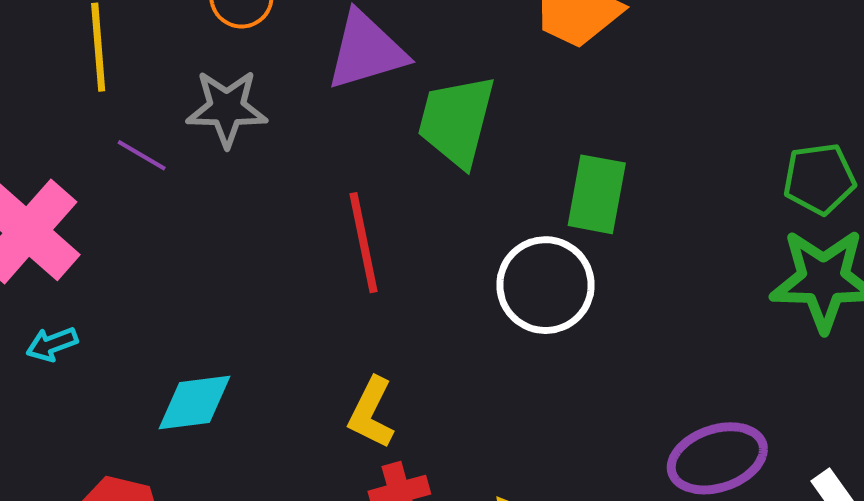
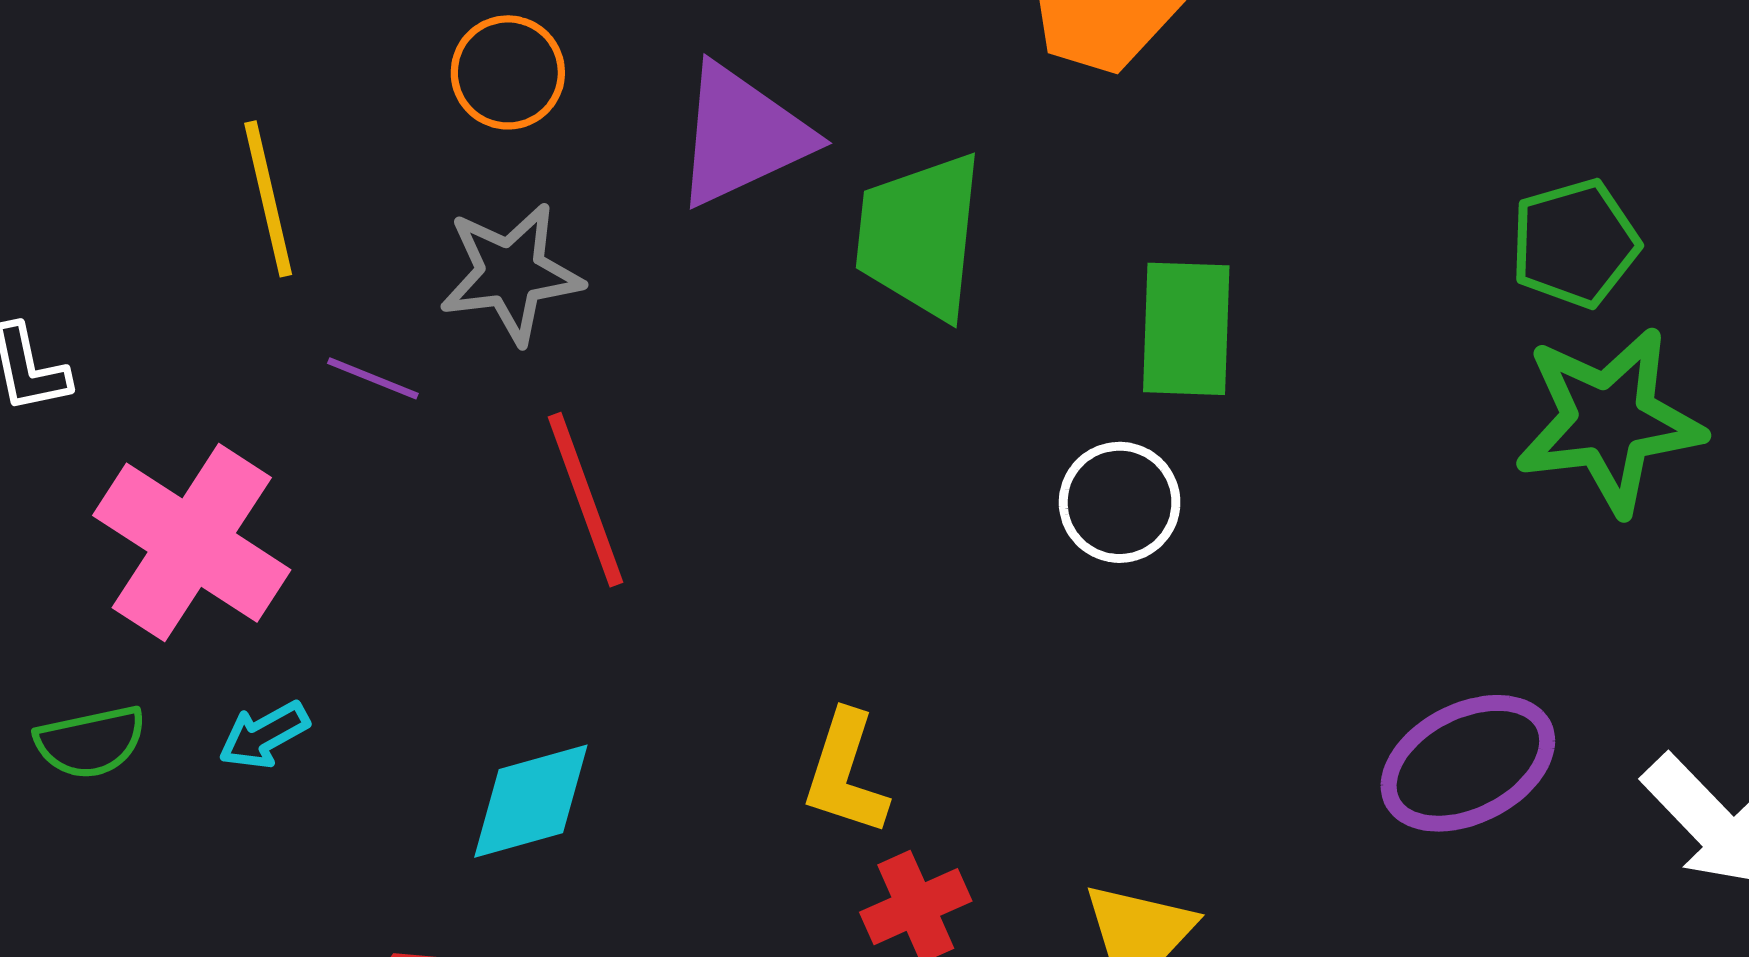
red line: (363, 243) -> (585, 500), moved
white circle: (545, 285) -> (1120, 502), size x0.7

